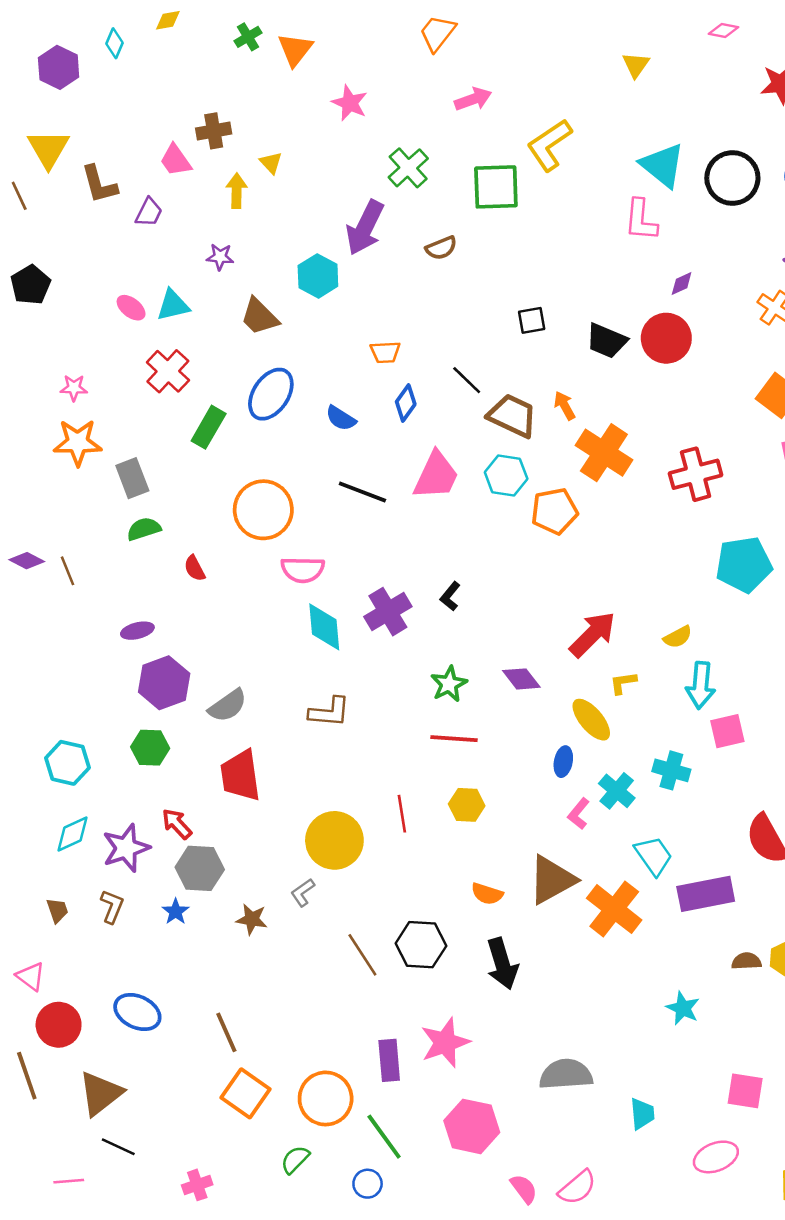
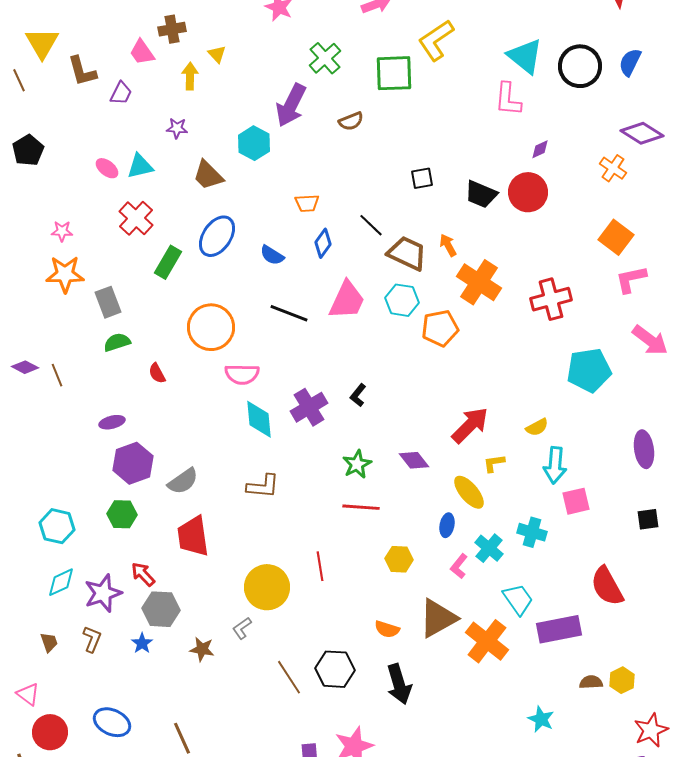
yellow hexagon: (467, 805) -> (399, 559), moved

